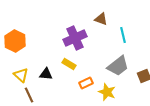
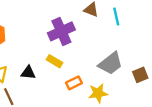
cyan line: (123, 35) -> (116, 17), moved
yellow star: (107, 92) -> (98, 93), turned -30

